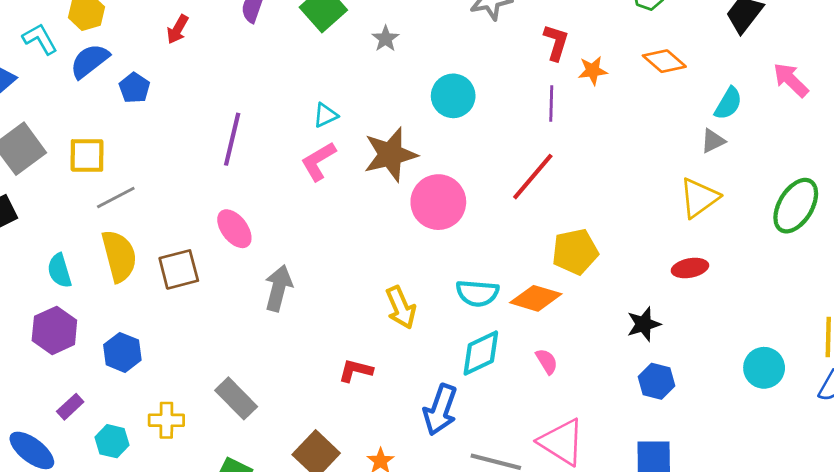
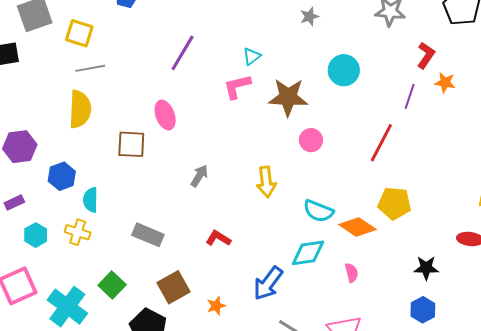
cyan triangle: (325, 115) -> (252, 56), turned -30
red line: (533, 177) -> (381, 143), turned -30
pink circle: (438, 202) -> (311, 140), size x0.6
brown square: (179, 269) -> (131, 144), moved
cyan semicircle: (59, 271) -> (91, 200), moved
gray arrow: (278, 288) -> (199, 176), moved, size x0.7
yellow arrow: (401, 308) -> (266, 182), moved
gray rectangle: (236, 398) -> (148, 235), moved, turned -40

